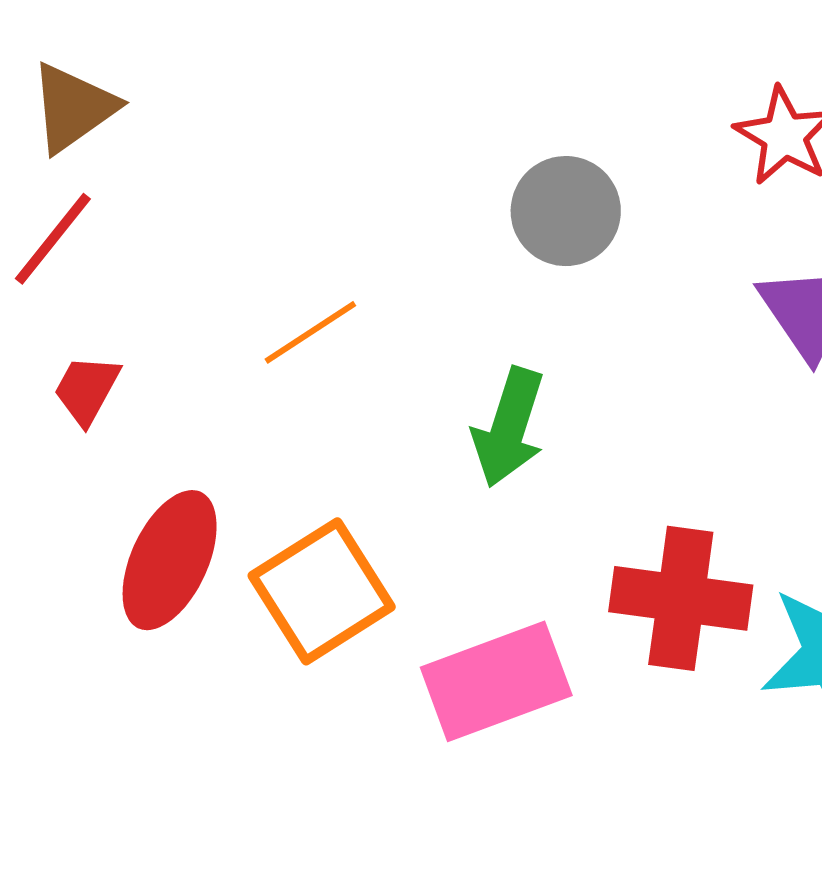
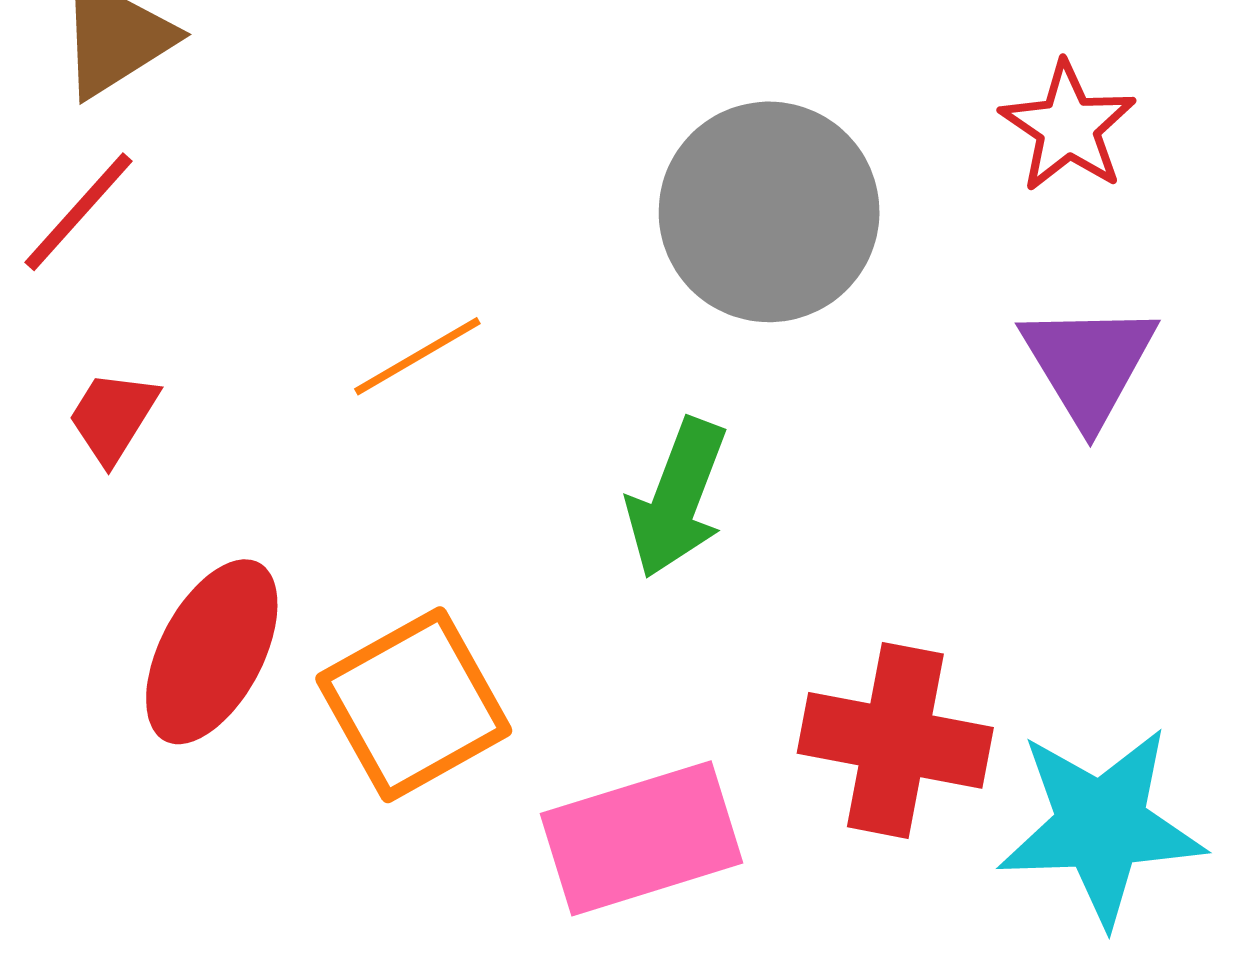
gray circle: (566, 211) -> (769, 212), size x1.5

